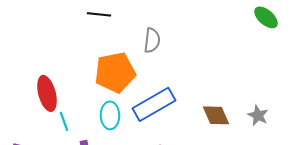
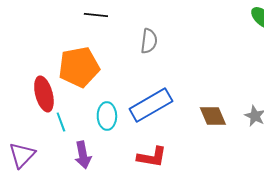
orange pentagon: (115, 72) -> (79, 67), moved

